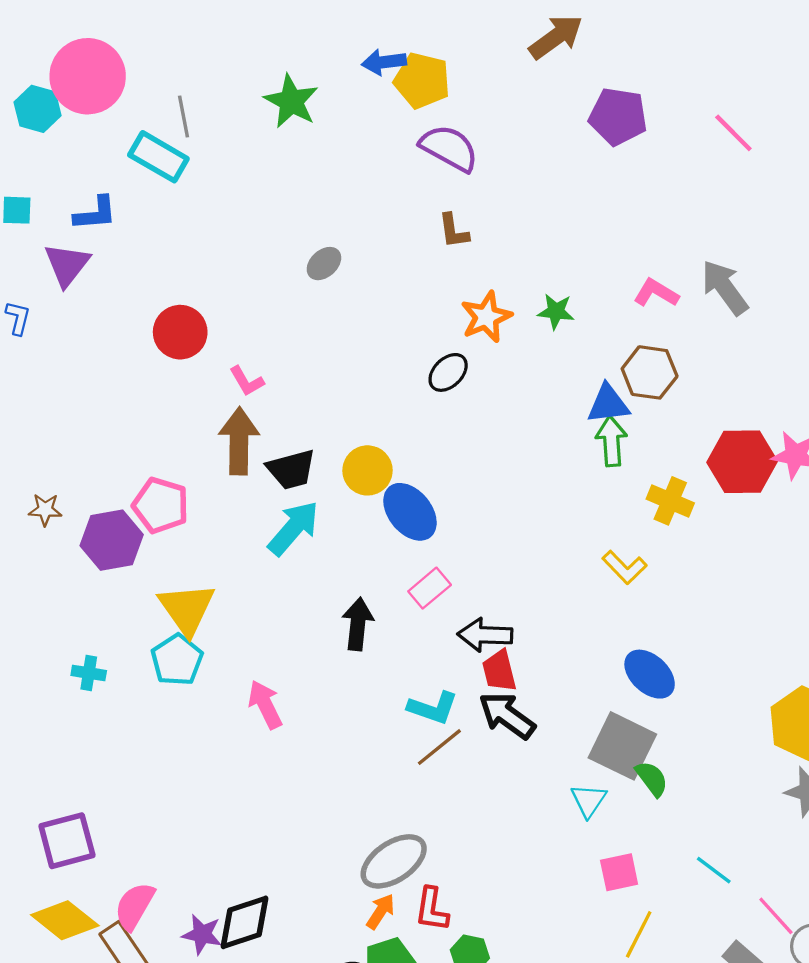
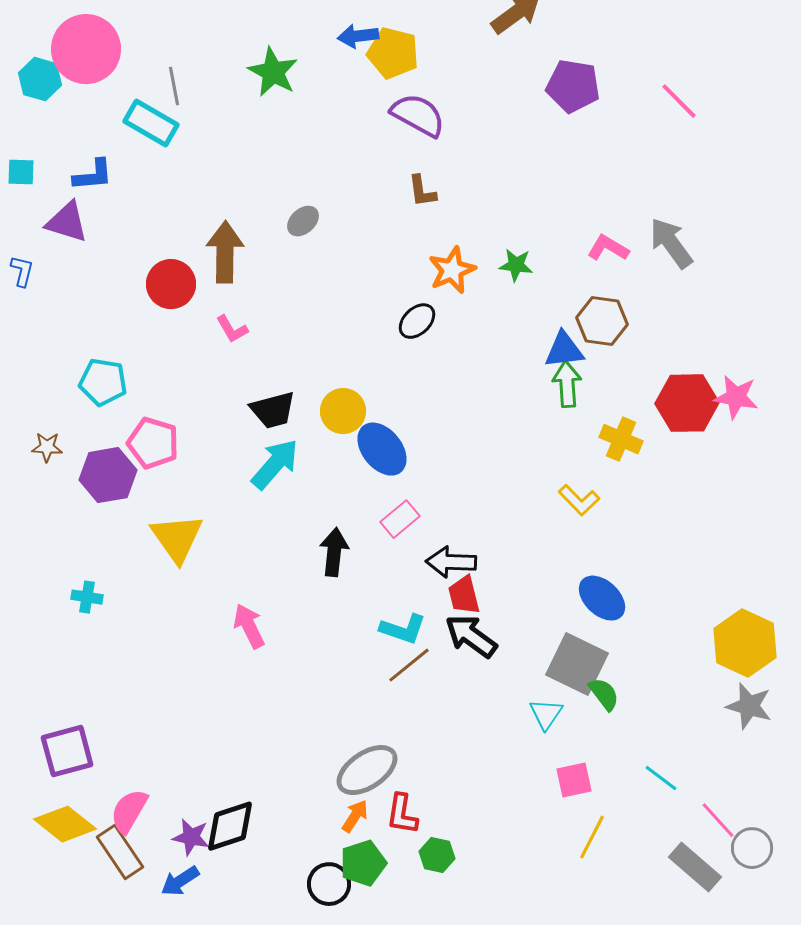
purple triangle: (67, 265) -> (67, 222), turned -51
brown arrow: (239, 441) -> (225, 252), moved
cyan pentagon: (177, 660) -> (103, 382), moved, turned -30

